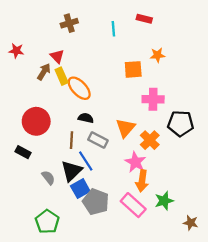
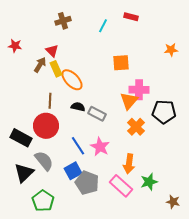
cyan line: (113, 29) -> (103, 26), turned 32
orange star: (157, 55) -> (171, 50), moved
red circle: (36, 121) -> (46, 126), moved
orange triangle: (126, 128) -> (129, 101), moved
brown line: (71, 140) -> (50, 101), moved
gray rectangle: (98, 140) -> (97, 114), moved
black rectangle: (23, 152) -> (21, 138), size x1.5
pink star: (135, 162) -> (100, 147), moved
black triangle: (71, 171) -> (24, 173), moved
gray semicircle: (48, 178) -> (44, 161), size x1.5

